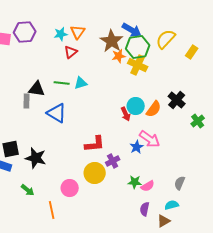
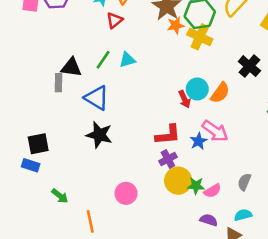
green line: (62, 83) -> (103, 60), turned -63
black cross: (177, 100) -> (249, 66), moved
red L-shape: (95, 144) -> (168, 135), moved
black star: (36, 158) -> (99, 135), moved
yellow circle: (95, 173) -> (178, 181), moved
gray semicircle: (180, 183) -> (244, 182), moved
pink circle: (70, 188) -> (126, 193), moved
purple semicircle: (145, 209) -> (209, 220), turned 96

